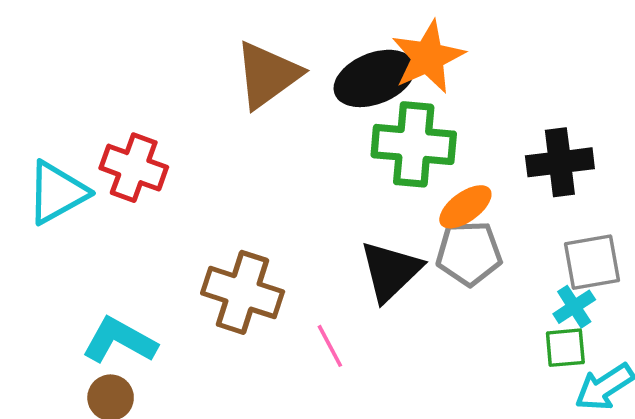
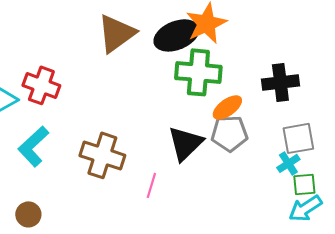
cyan L-shape: (119, 341) -> (33, 146), moved, turned -72
pink line: (330, 346) -> (151, 185), turned 45
green square: (565, 348) -> (304, 184), moved

